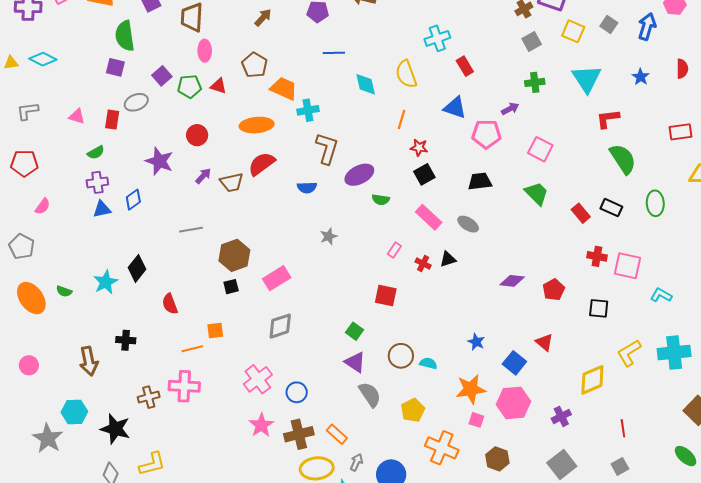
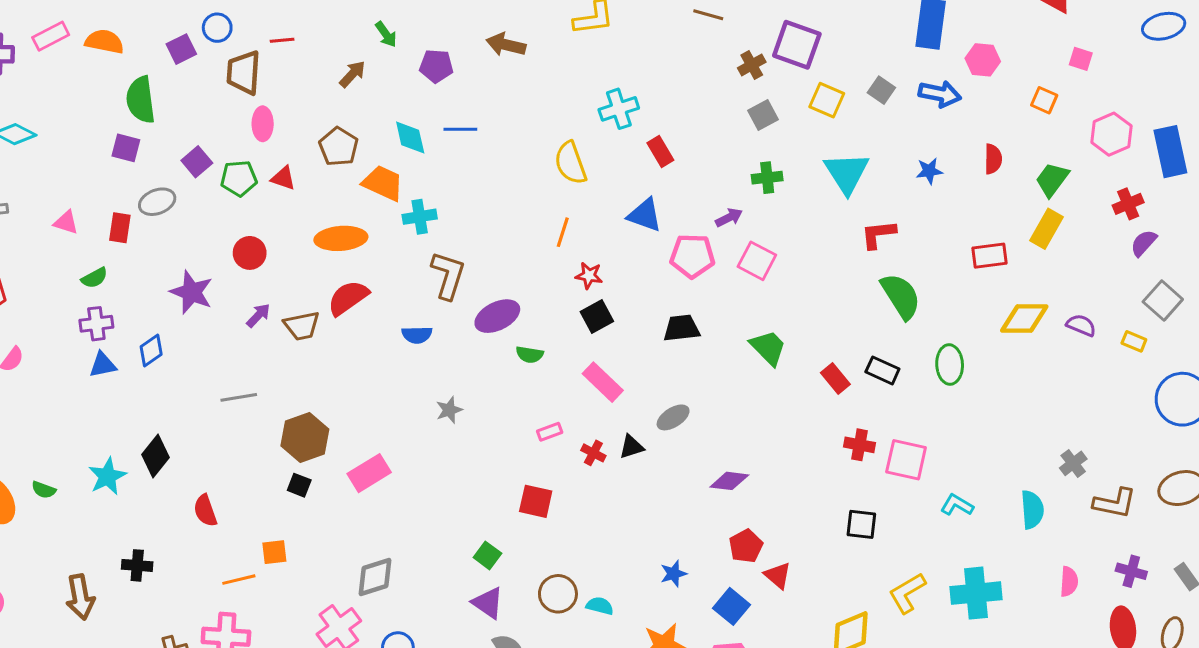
blue arrow: (647, 26) -> (940, 94), turned 84
blue star: (641, 77) -> (929, 171), turned 30
cyan diamond: (366, 84) -> (410, 137), moved
pink square: (540, 149) -> (757, 261), moved
gray ellipse: (468, 224) -> (673, 417), moved, turned -65
pink rectangle: (394, 250) -> (550, 432), turned 35
black square: (231, 287) -> (299, 485), turned 35
red pentagon: (554, 290) -> (746, 546), moved
gray diamond: (280, 326) -> (375, 577), moved
blue star: (476, 342) -> (674, 574), turned 30

